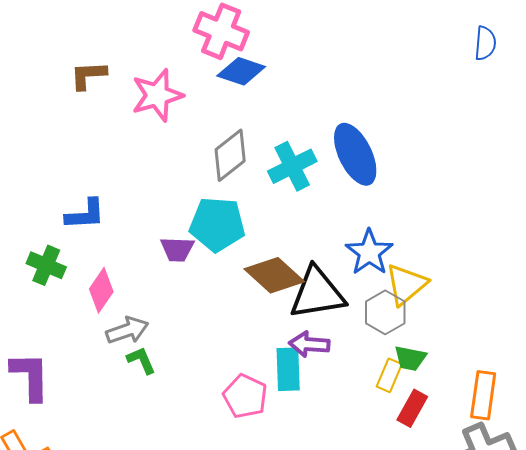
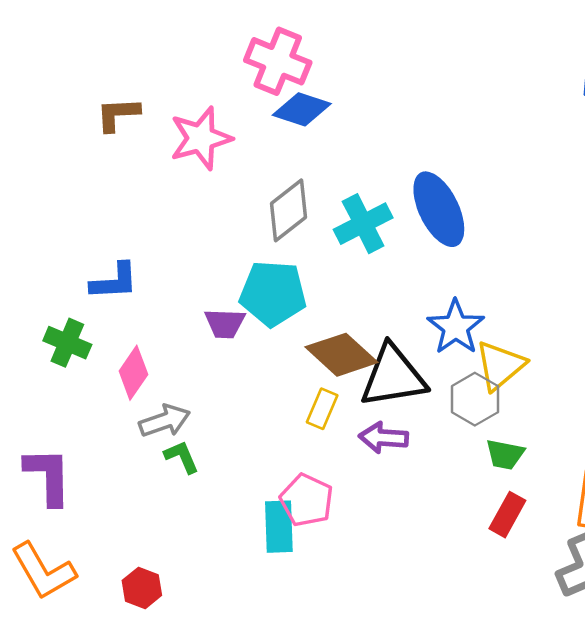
cyan rectangle: (288, 369) -> (279, 527), moved
yellow rectangle: (389, 375) -> (322, 409), moved

